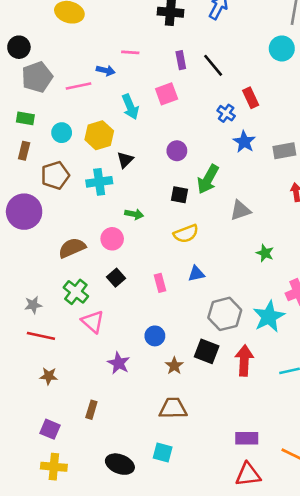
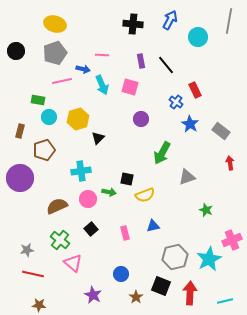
cyan circle: (282, 48) -> (198, 37), moved
gray pentagon: (37, 77) -> (55, 53), moved
pink square: (167, 94) -> (130, 87), turned 36
cyan arrow: (130, 107) -> (102, 85), moved
green rectangle: (25, 118) -> (38, 100), moved
purple circle: (177, 151) -> (141, 119), moved
gray rectangle: (284, 151) -> (221, 131), turned 48
cyan cross: (99, 182) -> (81, 171), moved
black square: (179, 195) -> (127, 179), moved
green arrow: (134, 214) -> (109, 192), moved

